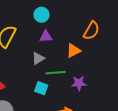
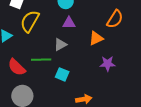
green line: (56, 73) -> (41, 60), moved
purple star: (79, 83) -> (108, 64), moved

